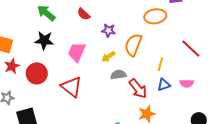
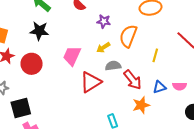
pink trapezoid: (77, 52) -> (72, 56), moved
pink semicircle: (187, 83) -> (179, 86), moved
blue triangle: (164, 85) -> (159, 87), moved
red triangle: (71, 87) -> (91, 82), moved, turned 50

